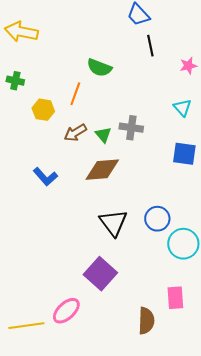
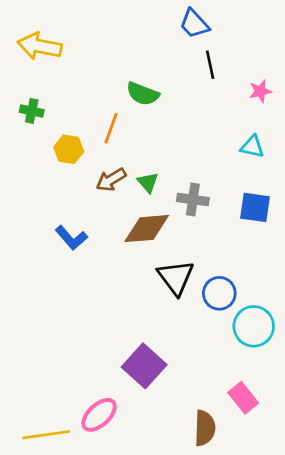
cyan triangle: (182, 108) -> (252, 147), turned -36
gray cross: (131, 128) -> (193, 200), moved
black triangle: (113, 223) -> (176, 277), moved
pink rectangle: (175, 298) -> (243, 398), turned -35

